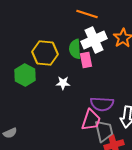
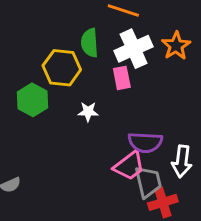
green semicircle: (75, 49) -> (90, 43), moved
pink trapezoid: (91, 120) -> (129, 166), turned 35

